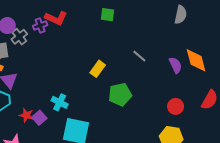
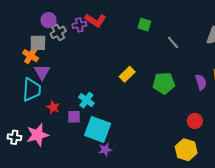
gray line: (139, 56) -> (173, 42), moved
green pentagon: (120, 95) -> (164, 83), moved
purple square: (39, 118) -> (74, 117), moved, turned 32

